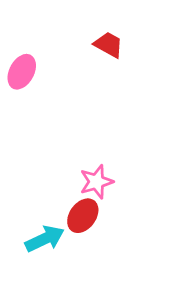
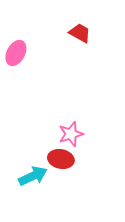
red ellipse: (83, 216) -> (61, 159), turned 65

